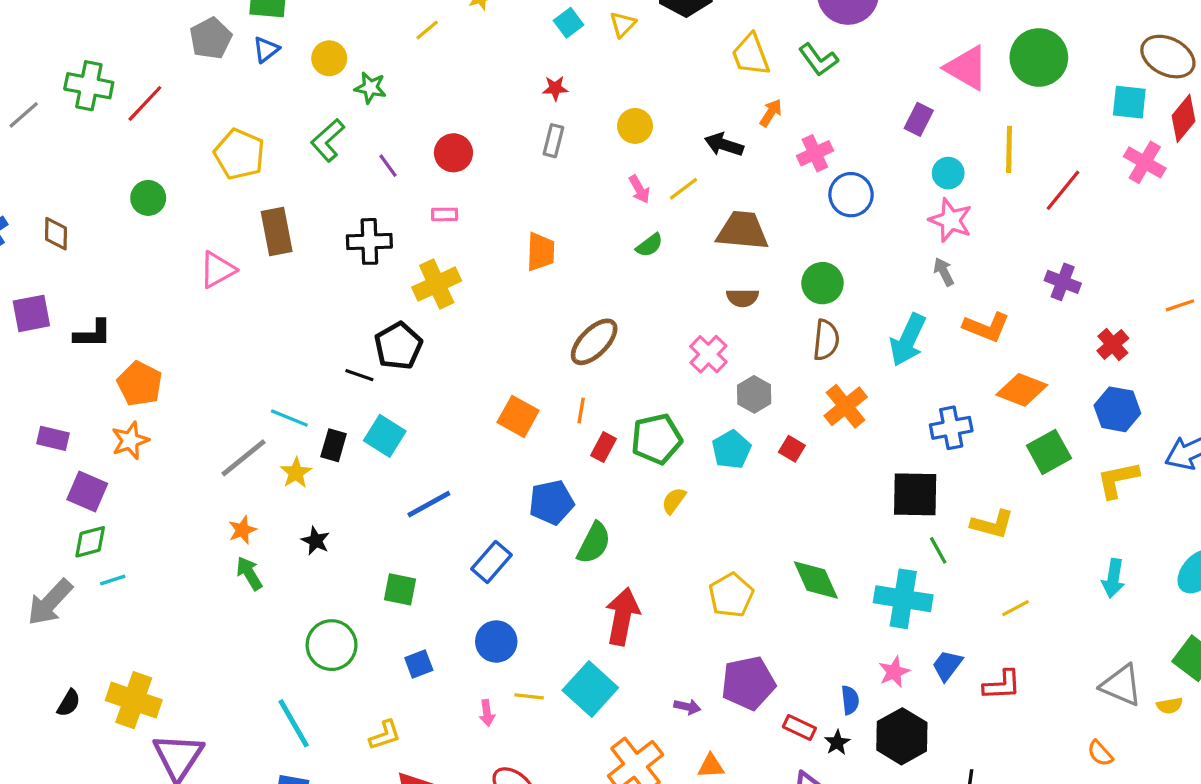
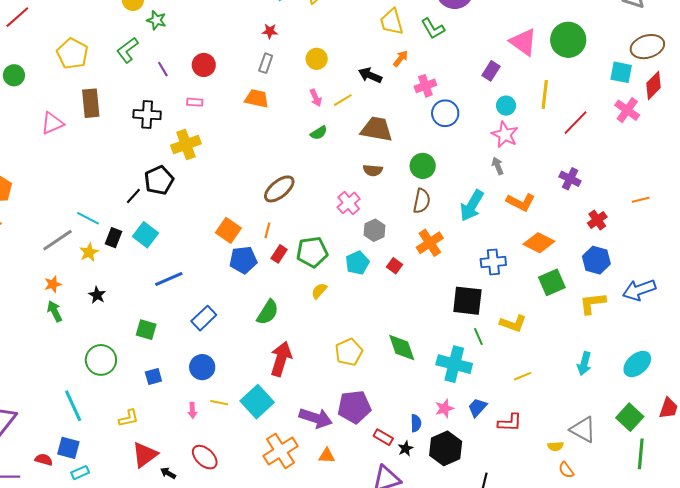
brown ellipse: (1168, 57) -> (647, 47), turned -48
orange trapezoid: (541, 252) -> (257, 99), moved, turned -85
black line: (359, 375) -> (133, 196), turned -72
blue pentagon: (551, 502) -> (243, 260), moved
yellow semicircle: (1170, 706) -> (556, 446), moved
purple arrow: (687, 707) -> (316, 418), size x2.0

